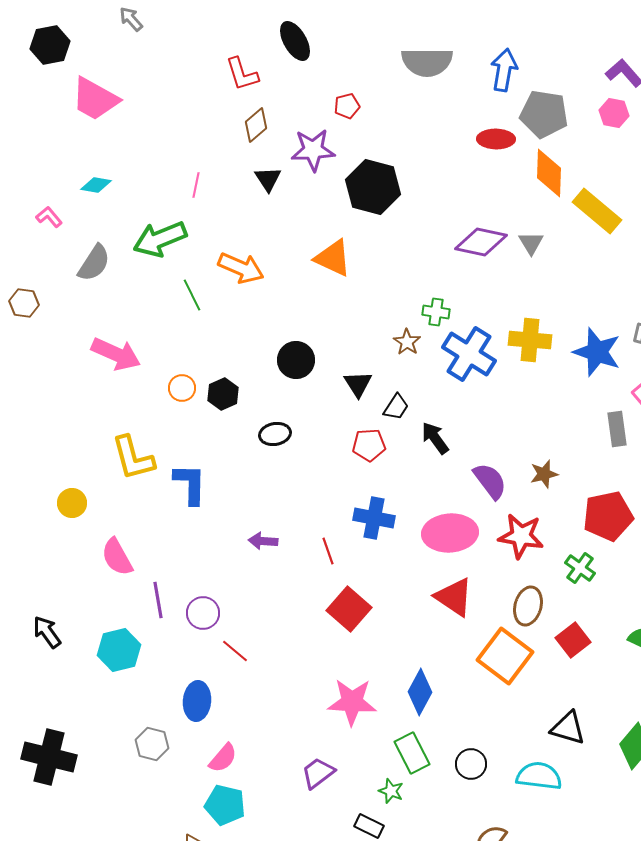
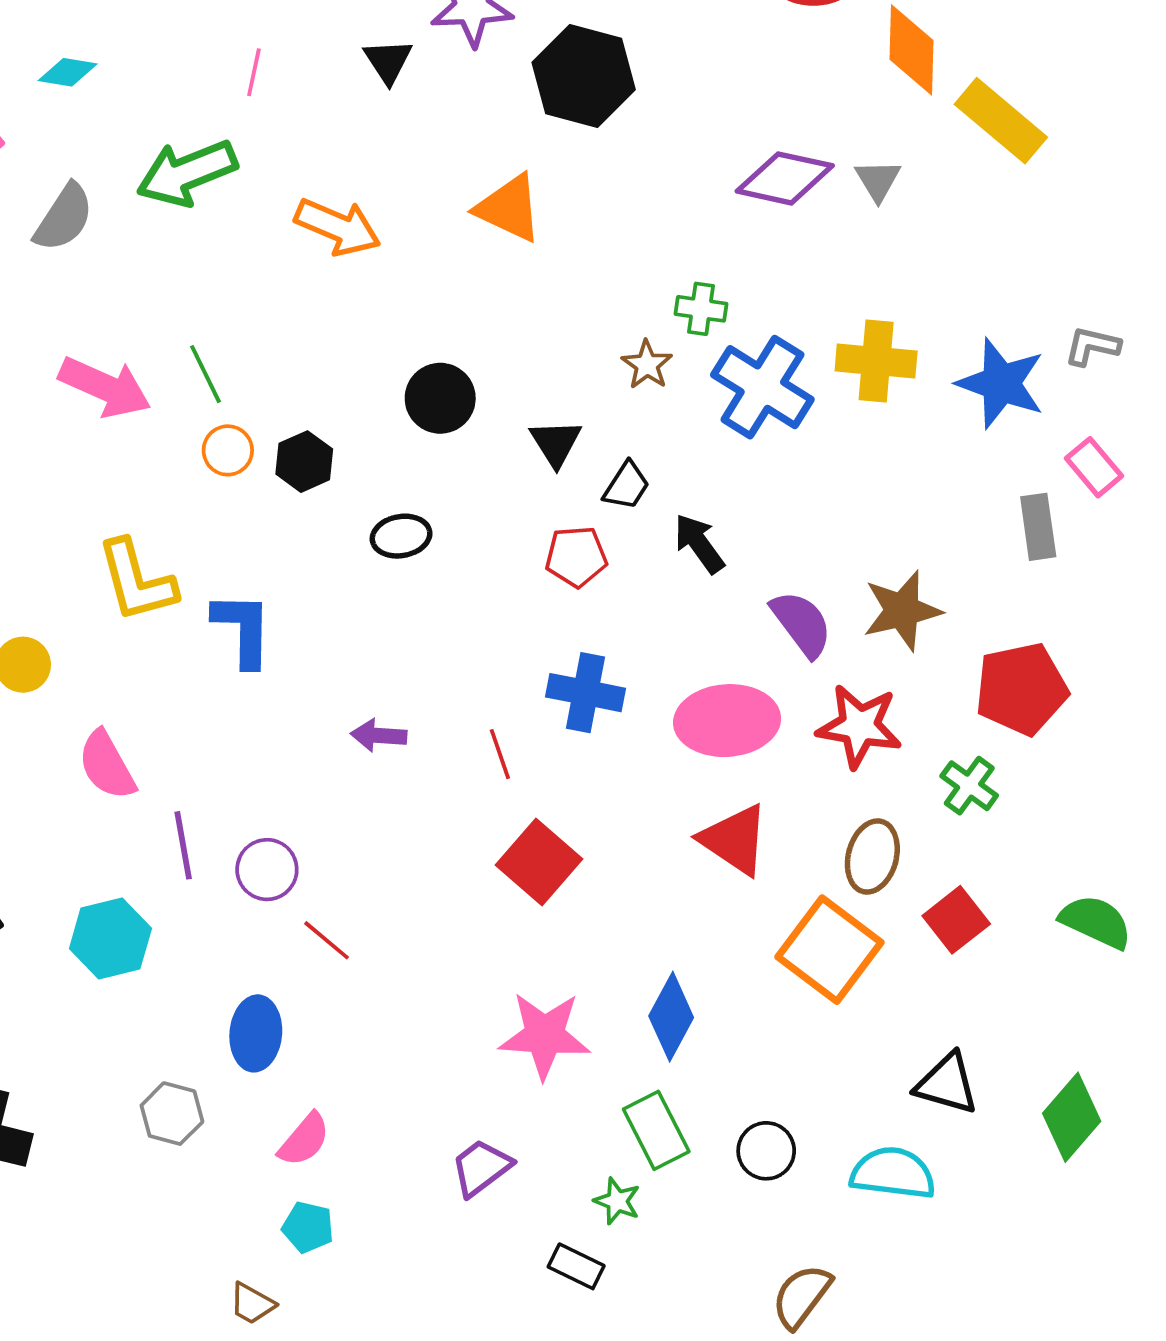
green line: (192, 295) -> (205, 374), moved
brown star: (544, 474) -> (902, 611), size x1.5
cyan pentagon: (225, 805) -> (308, 1227), size x0.7

